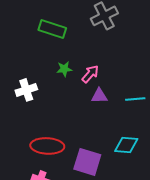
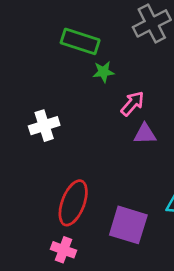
green star: (64, 69) -> (104, 72), moved
red ellipse: (47, 146) -> (73, 203), turned -72

